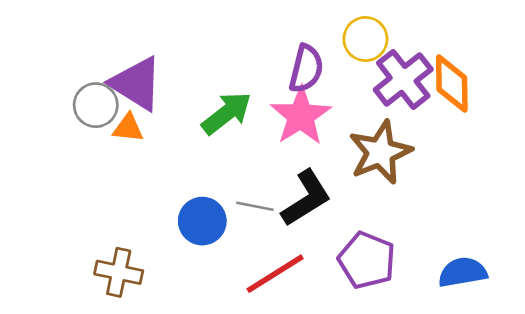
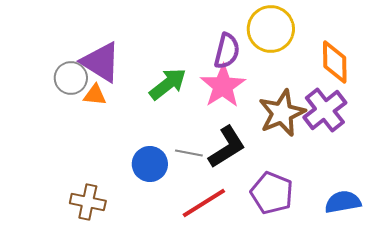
yellow circle: (365, 39) -> (271, 29), size x1.4
purple cross: (403, 79) -> (325, 110), moved

